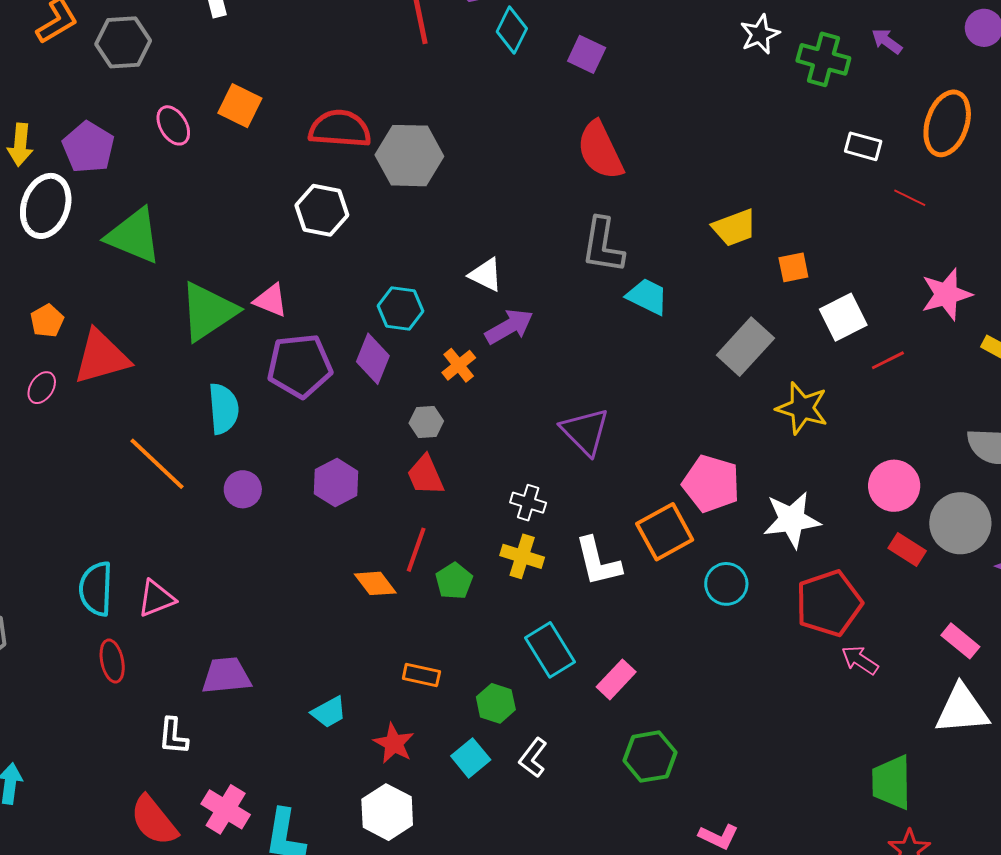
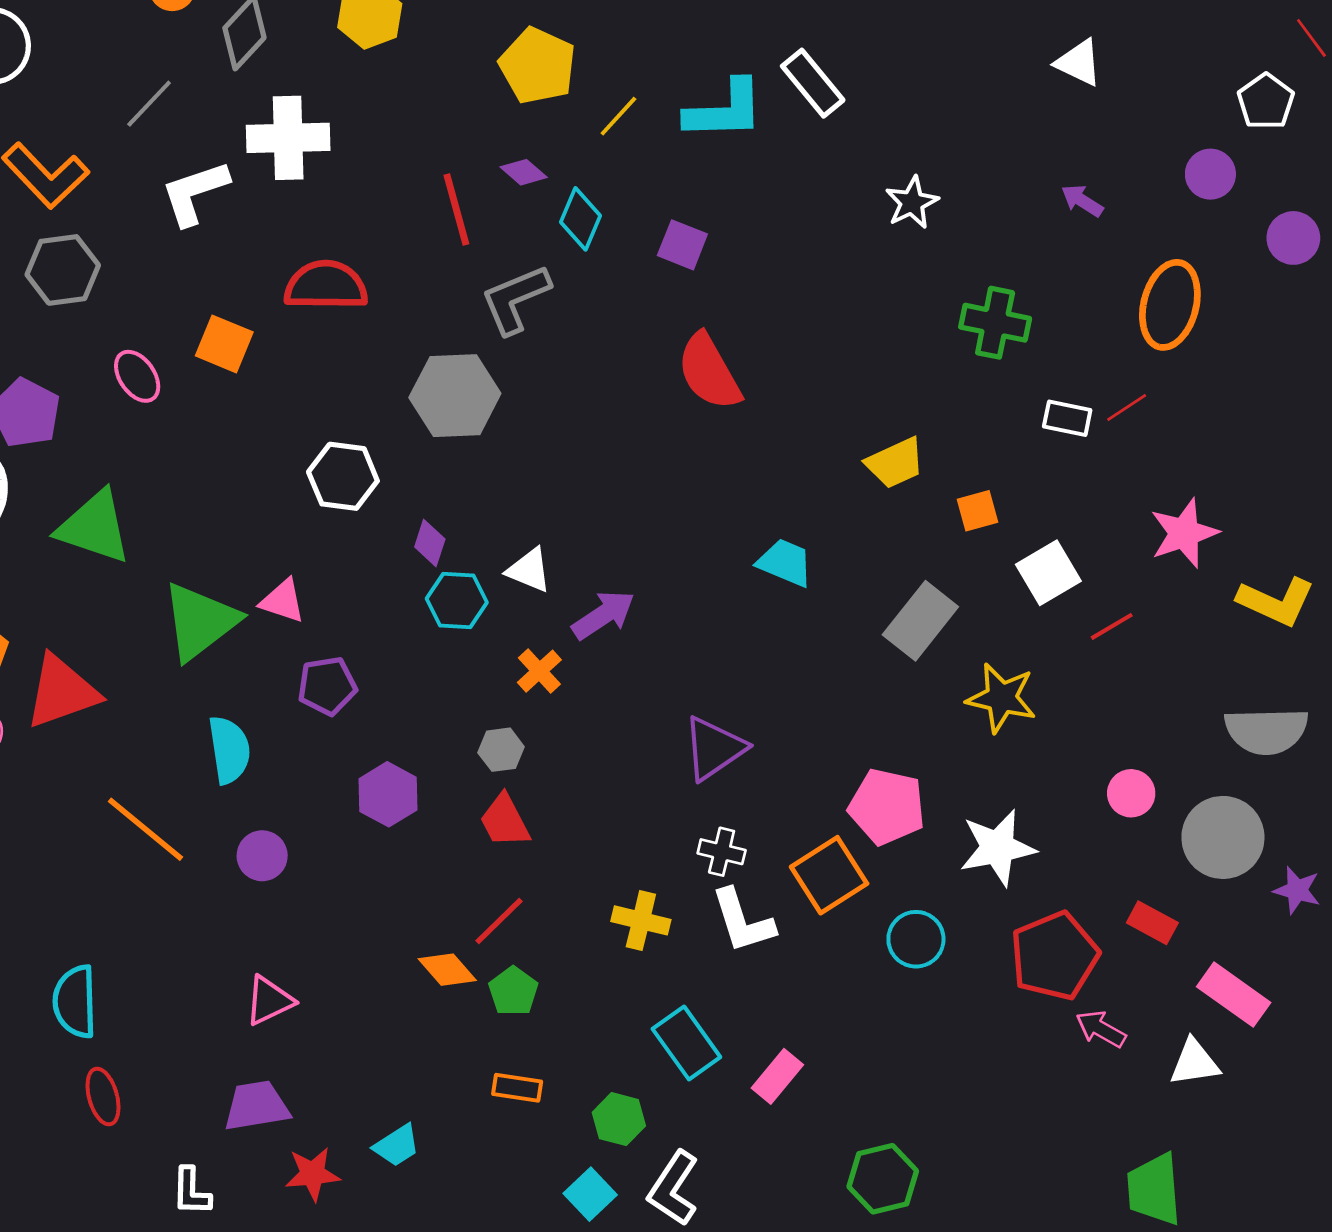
green cross: (823, 59) -> (995, 323), moved
red semicircle: (340, 129) -> (326, 285), moved
white rectangle: (863, 146) -> (1067, 418), moved
red line: (910, 198) -> (1127, 407), turned -56
gray L-shape: (603, 245) -> (515, 299), moved, turned 62
white triangle: (486, 275) -> (529, 570), moved
purple diamond: (373, 359) -> (430, 543), moved, size x0.7
purple pentagon: (300, 366) -> (327, 686), size x0.7
purple triangle: (585, 432) -> (714, 748), turned 44
purple hexagon: (336, 482) -> (388, 794), moved
pink circle: (894, 486) -> (1131, 793), size x0.7
white cross: (528, 503) -> (722, 852), moved
red line: (416, 550) -> (499, 921), turned 30
red rectangle: (907, 550) -> (1152, 923), moved
green pentagon: (454, 581) -> (513, 991), moved
pink triangle: (156, 598) -> (269, 1001), moved
pink rectangle: (960, 641) -> (1234, 995), size x1.4
white triangle: (962, 710) -> (1194, 1062), moved, size x0.7
red star: (394, 743) -> (313, 1174), moved, turned -30
green hexagon: (650, 757) -> (883, 1179), moved
white L-shape: (533, 758) -> (673, 1188), size x1.4

